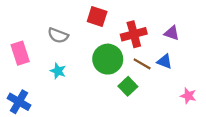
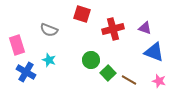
green circle: (108, 59) -> (91, 60), moved, size x0.7
blue triangle: (165, 61) -> (154, 52), moved, size x1.5
brown line: (142, 64) -> (129, 80), moved
blue cross: (19, 102) -> (26, 72), moved

